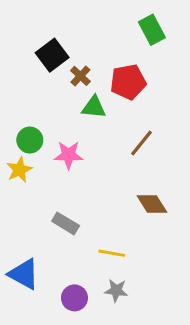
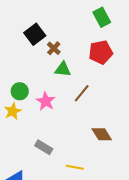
red pentagon: (128, 82) -> (101, 52), moved
brown line: (141, 143) -> (82, 93), moved
pink star: (69, 155) -> (46, 101), turned 30

